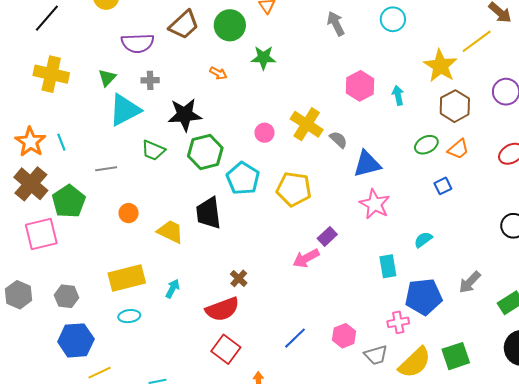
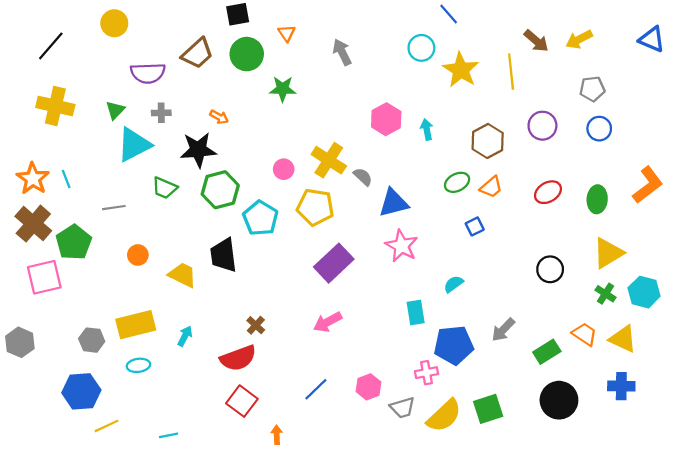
gray arrow: (336, 24) -> (342, 52), moved
yellow line: (477, 41) -> (511, 72), turned -60
yellow star: (440, 66) -> (461, 70), moved
orange arrow: (218, 73) -> (219, 117), moved
yellow pentagon: (294, 189) -> (315, 207), moved
purple rectangle: (327, 236) -> (334, 263), moved, size x1.8
pink arrow: (306, 258) -> (328, 322), moved
gray hexagon: (66, 296) -> (92, 340), moved

